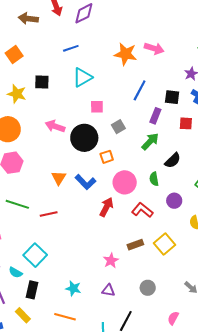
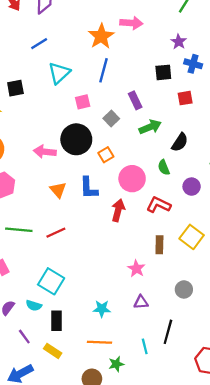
orange star: (126, 54) -> (101, 36), turned -30
blue line: (140, 90) -> (103, 70), moved
purple rectangle: (155, 116) -> (135, 100), moved, turned -35
pink arrow: (55, 126) -> (45, 152), moved
green arrow: (150, 141) -> (150, 127), turned 36
blue L-shape: (85, 182) -> (89, 188), turned 55
brown rectangle: (135, 245) -> (159, 245), turned -56

